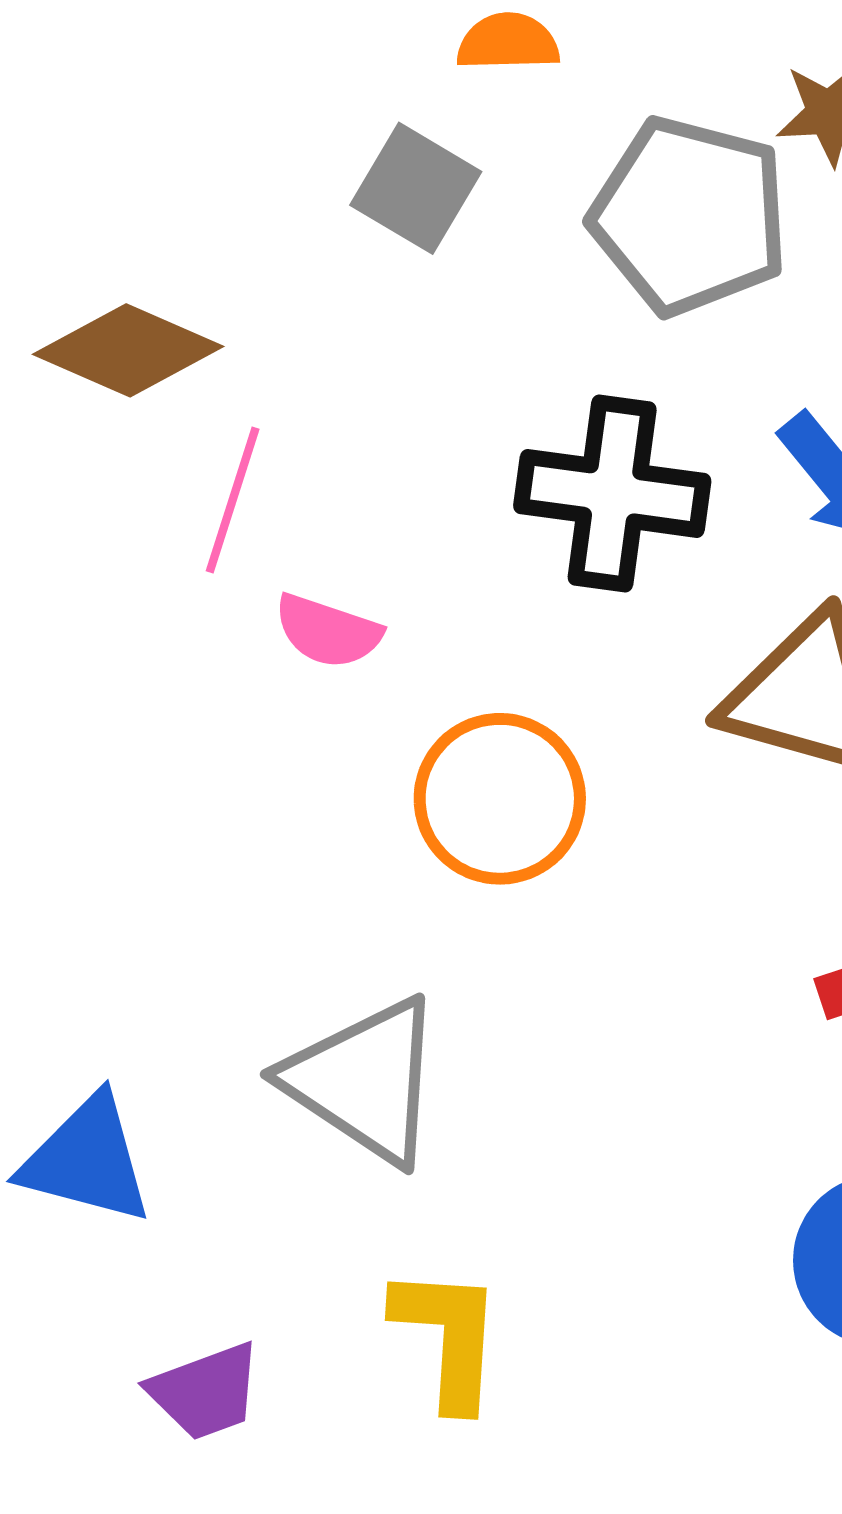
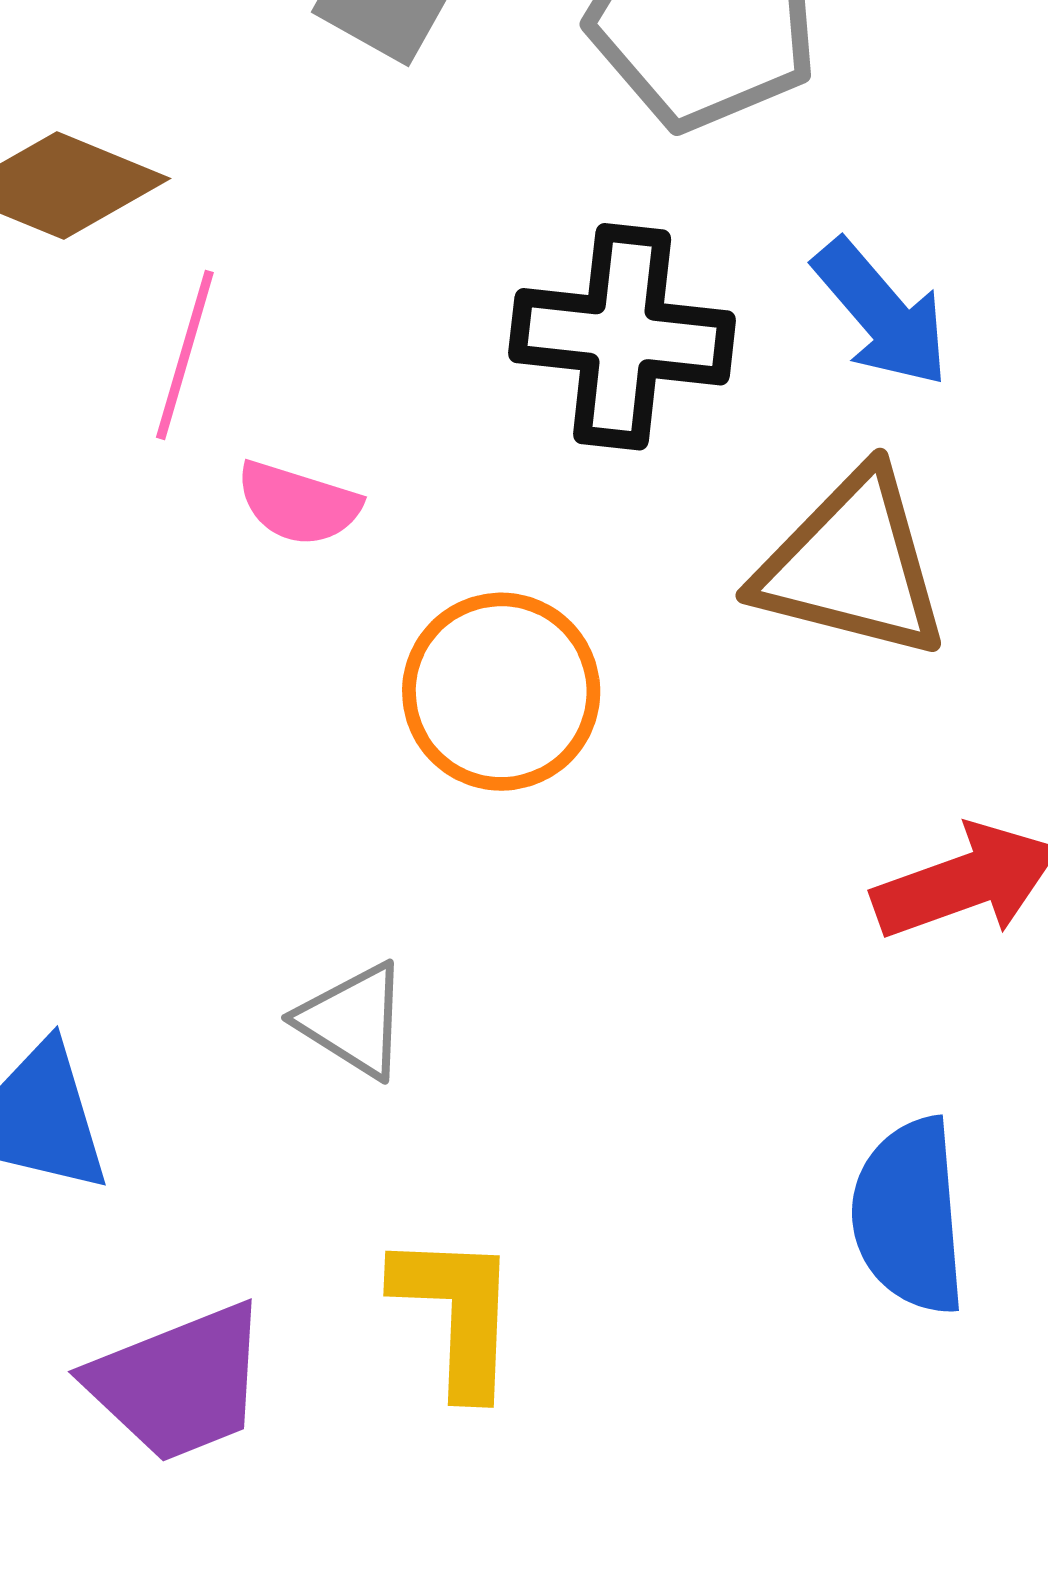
gray triangle: (365, 1081) -> (353, 1020), size x0.6
purple trapezoid: (205, 1392) -> (179, 1383), size x1.4

